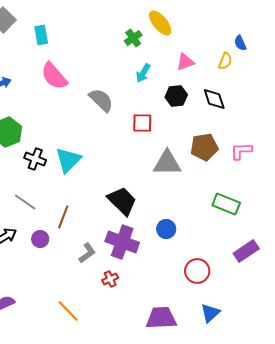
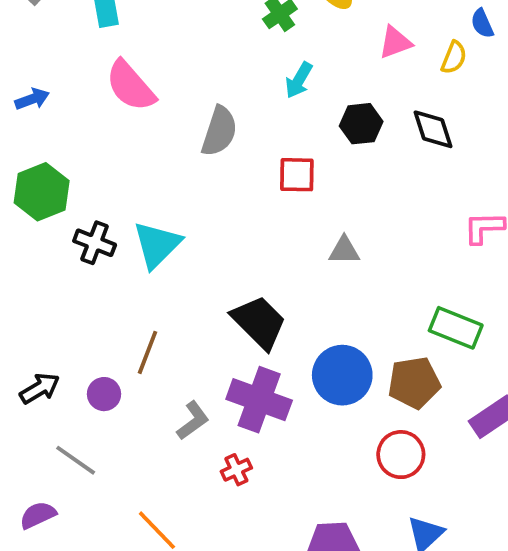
pink triangle: (185, 62) -> (395, 42), moved
gray semicircle: (101, 100) -> (219, 131), turned 64
brown pentagon: (204, 147) -> (414, 383), moved
gray triangle: (167, 163) -> (344, 250), size x0.6
gray line: (25, 202) -> (76, 460), moved
blue circle: (166, 229) -> (342, 375), size x1.6

